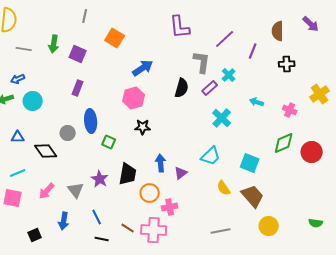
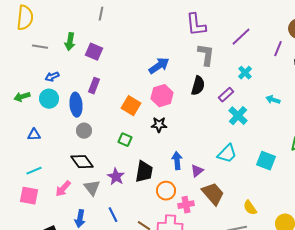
orange square: (115, 38) -> (131, 106), moved
purple line: (253, 51) -> (278, 49), moved
gray L-shape: (202, 62) -> (206, 55), moved
blue arrow: (18, 79) -> (52, 77), moved
purple rectangle: (210, 88) -> (226, 95), moved
pink hexagon: (134, 98) -> (162, 96), moved
blue ellipse: (91, 121) -> (76, 105), moved
black diamond: (46, 151) -> (82, 162), moved
yellow semicircle: (224, 188) -> (250, 208), moved
brown trapezoid: (253, 196) -> (213, 194), moved

